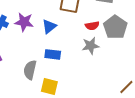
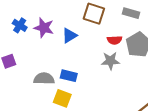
blue rectangle: (53, 54) -> (69, 76), moved
gray semicircle: (30, 70) -> (44, 79), turned 72

